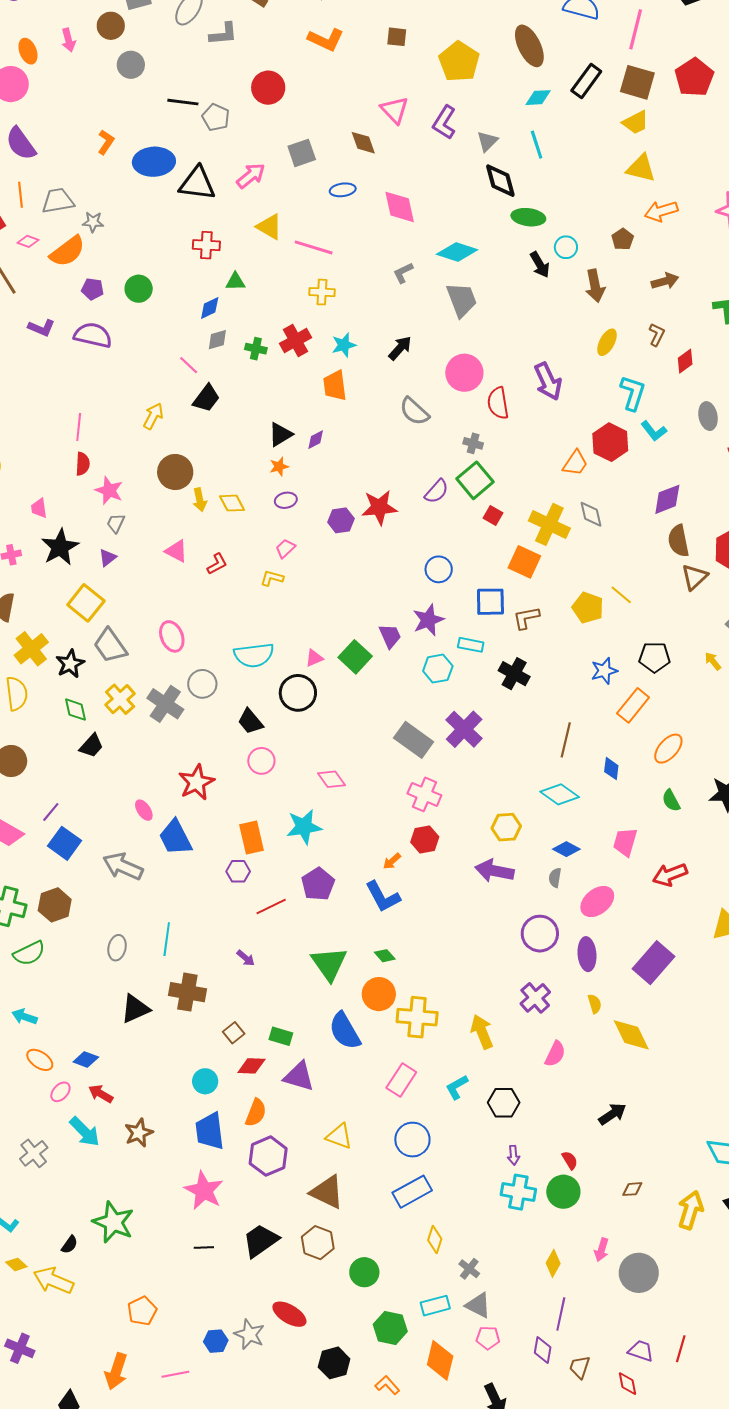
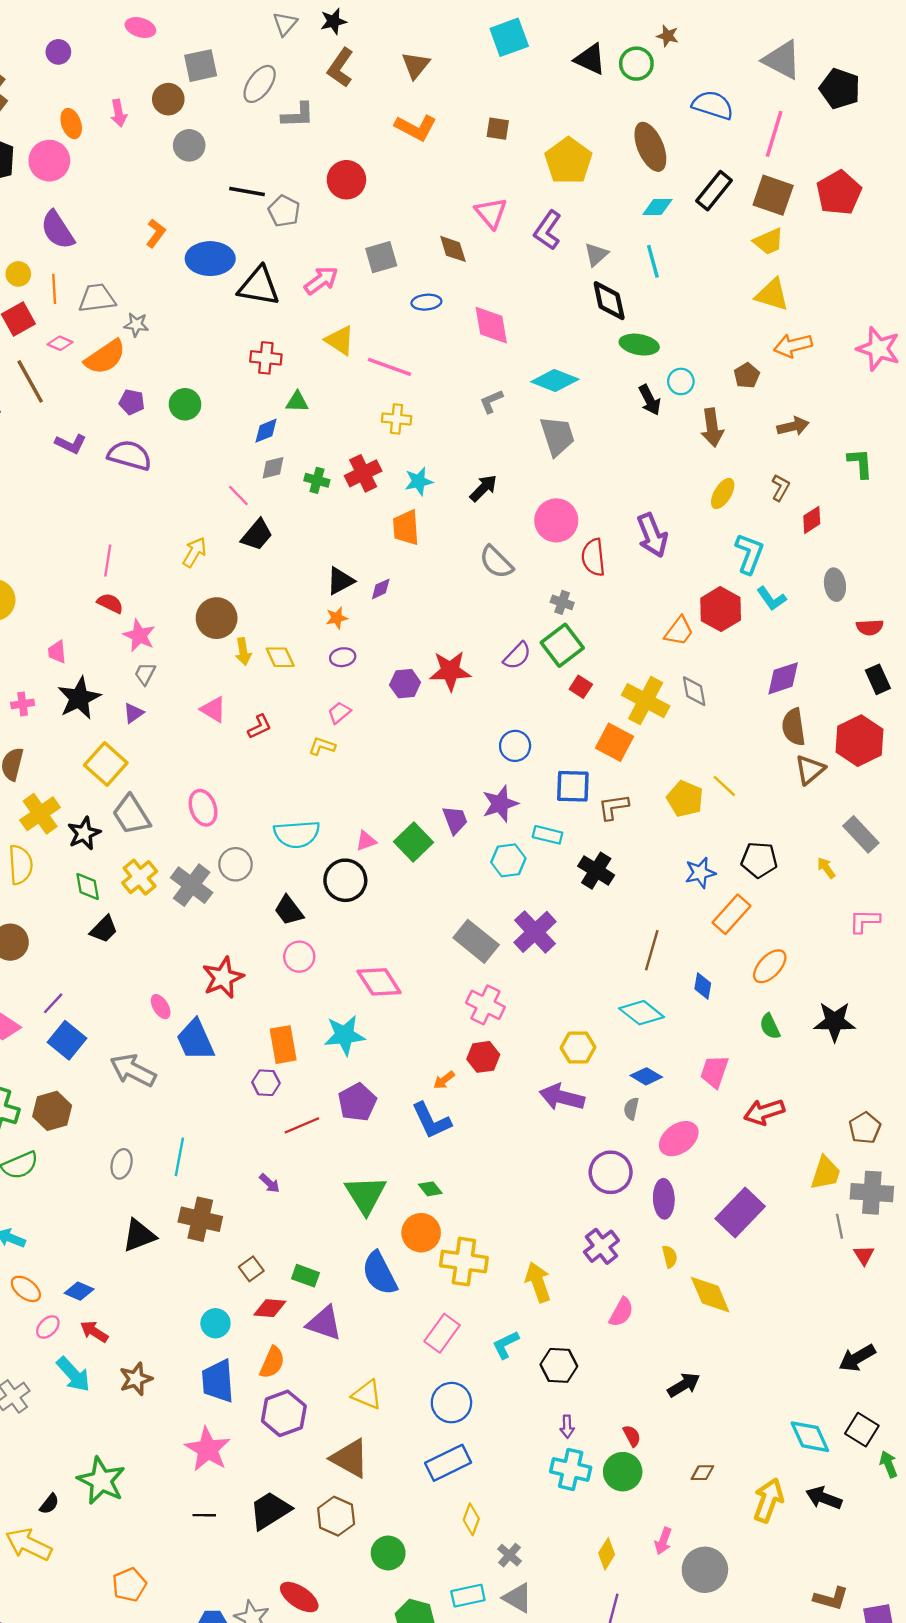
red semicircle: (83, 464) -> (110, 603), turned -70
pink diamond: (331, 779) -> (379, 982), size x1.4

